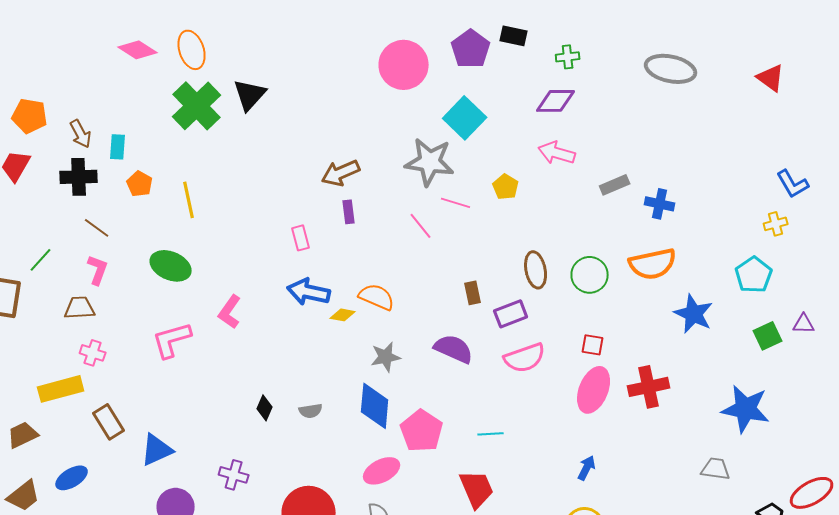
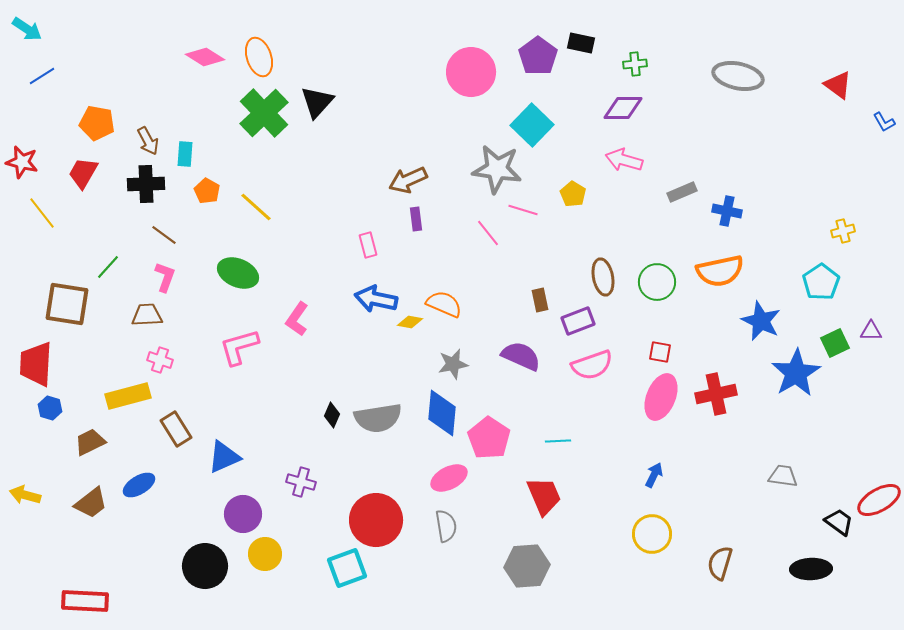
blue L-shape: (793, 184) -> (884, 122), moved, size x0.7
yellow line: (189, 200) -> (256, 207), turned -36
blue star: (746, 409) -> (796, 373), moved, turned 30
gray semicircle: (311, 411) -> (378, 418), size x2.0

